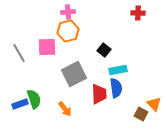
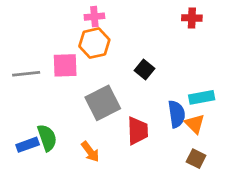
gray line: (19, 53) -> (26, 74), turned -66
cyan rectangle: (118, 70) -> (202, 97), moved
blue semicircle: (116, 88) -> (177, 114), moved
orange triangle: (154, 104) -> (195, 124), moved

